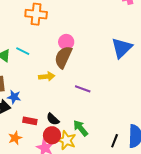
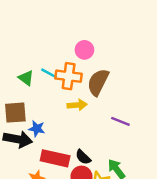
orange cross: (36, 14) -> (69, 76), moved
pink circle: (66, 42) -> (84, 50), moved
red rectangle: (30, 121) -> (55, 158), size x1.6

